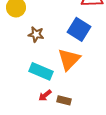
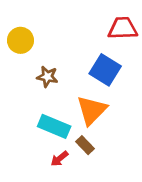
brown rectangle: (64, 100) -> (85, 145), moved, turned 32

